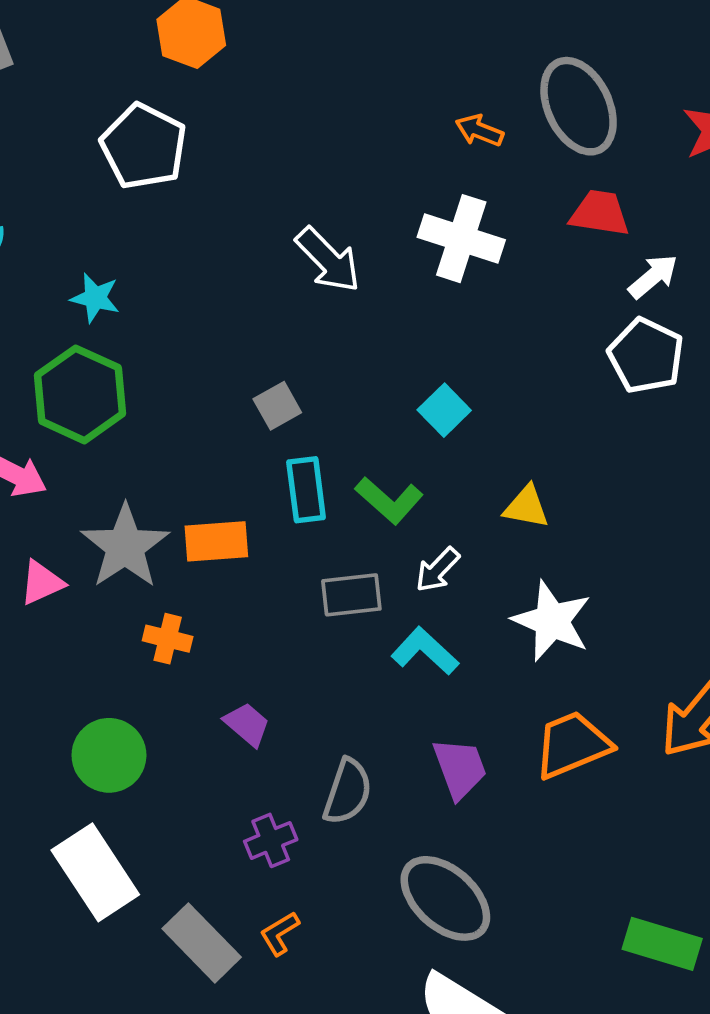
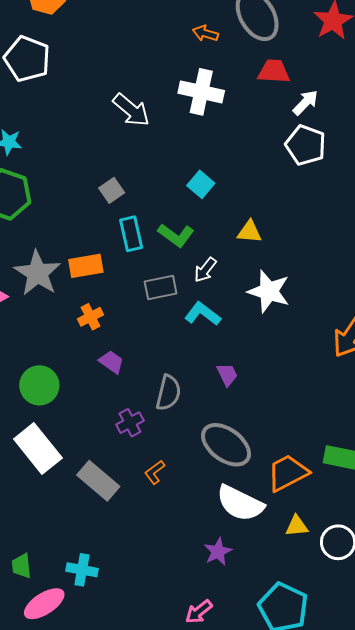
orange cross: (168, 639) -> (91, 317), moved, turned -35
orange trapezoid: (572, 745) -> (288, 473), moved
purple trapezoid: (460, 768) -> (227, 375), size x0.7
orange L-shape: (280, 933) -> (155, 472), moved

